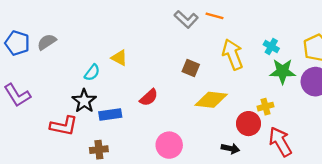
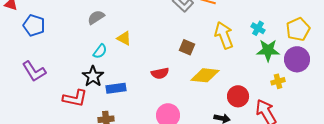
gray semicircle: (47, 42) -> (96, 17), moved
red semicircle: (149, 97) -> (160, 73), moved, turned 30
yellow cross: (266, 107) -> (278, 81), moved

